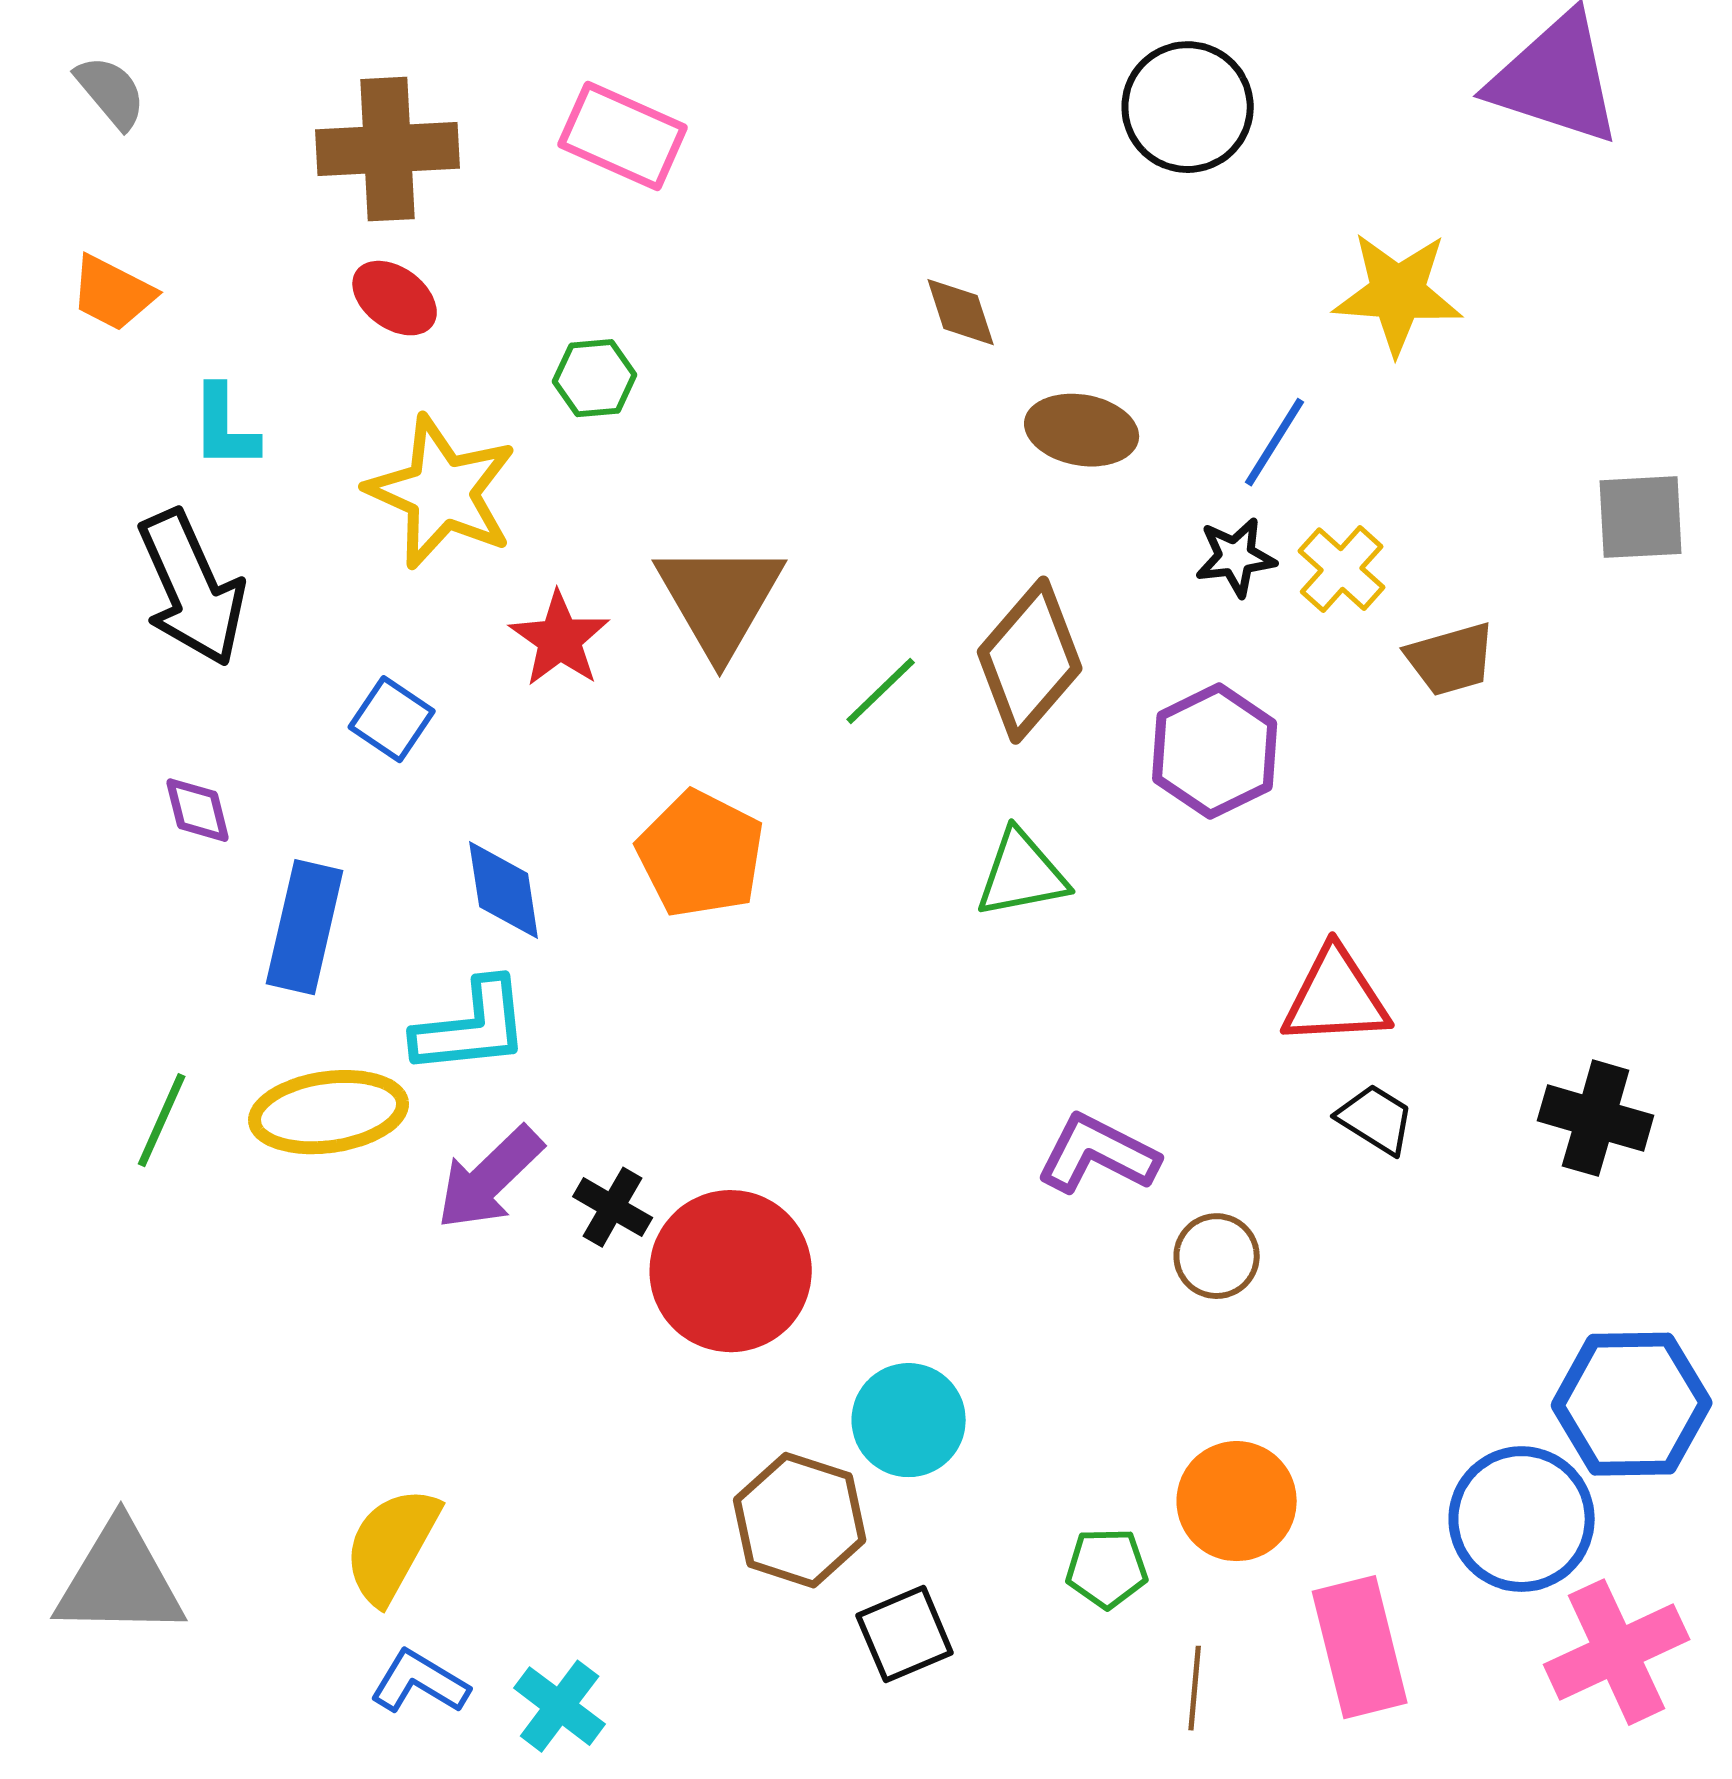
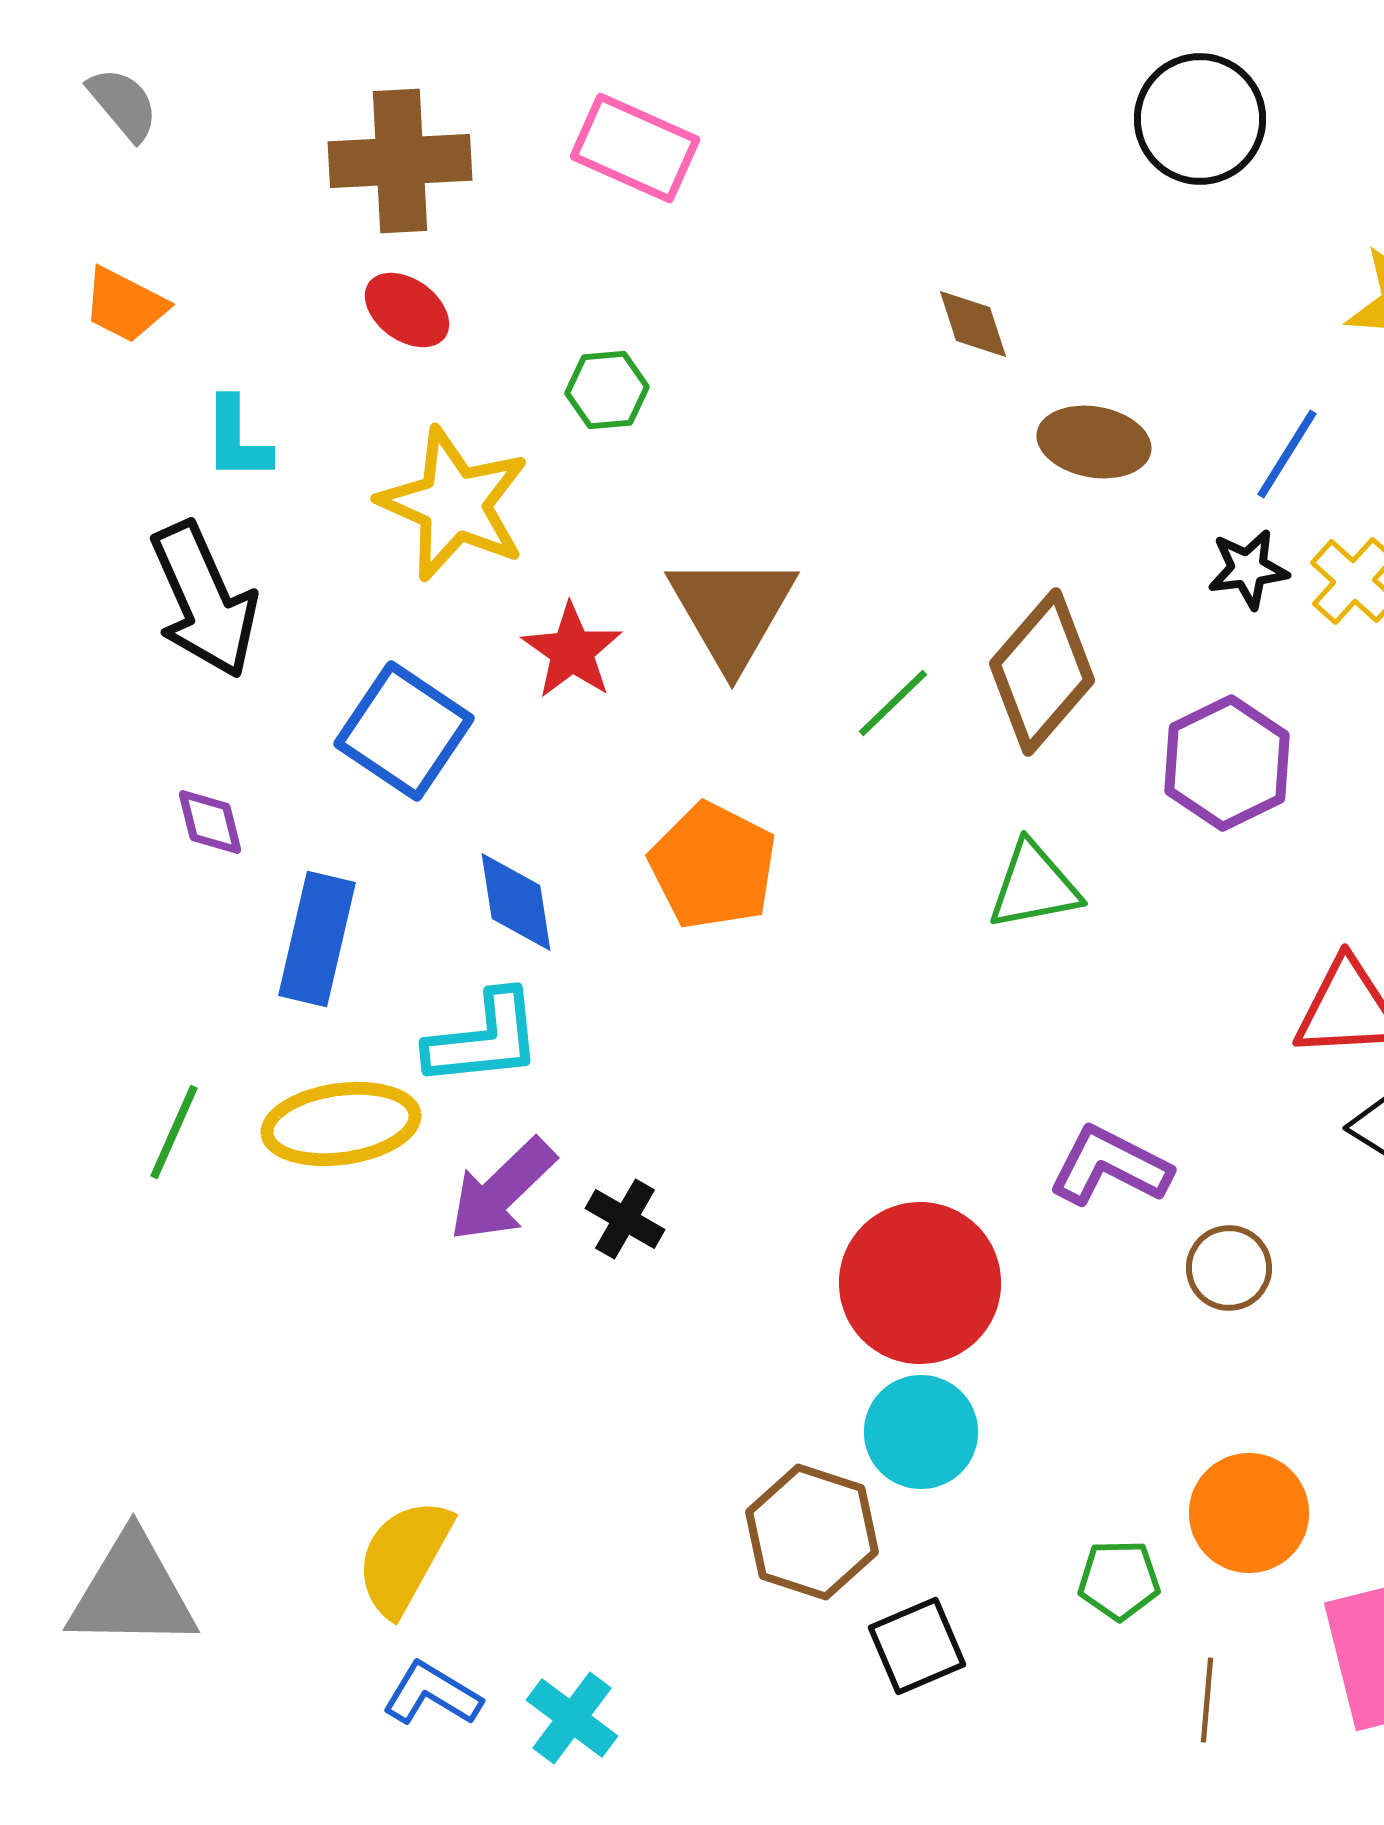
blue square: (392, 719) -> (404, 731), size x1.6
red circle: (731, 1271) -> (920, 1283), moved

